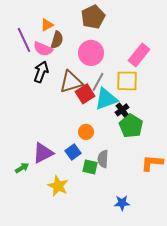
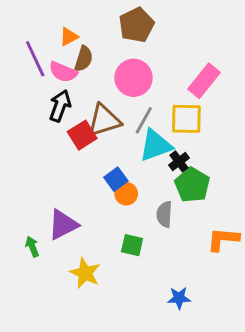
red square: (85, 94) -> (82, 135), moved
blue square: (73, 152) -> (116, 179), moved
gray semicircle: (103, 159) -> (164, 214), moved
green arrow: (22, 168) -> (32, 247), turned -80

